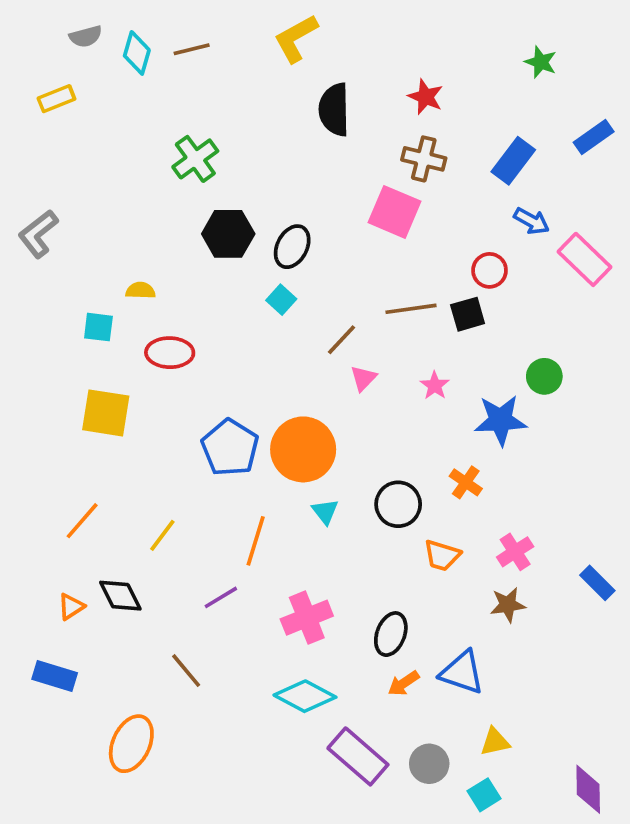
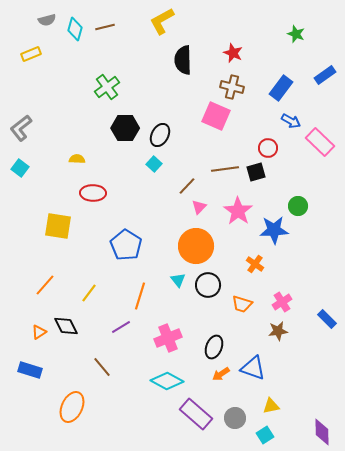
cyan square: (98, 327) -> (20, 168), moved, turned 30
pink star: (435, 386) -> (238, 211), size x1.8
orange circle: (303, 449) -> (196, 246), moved
black circle: (398, 504) -> (208, 285), moved

